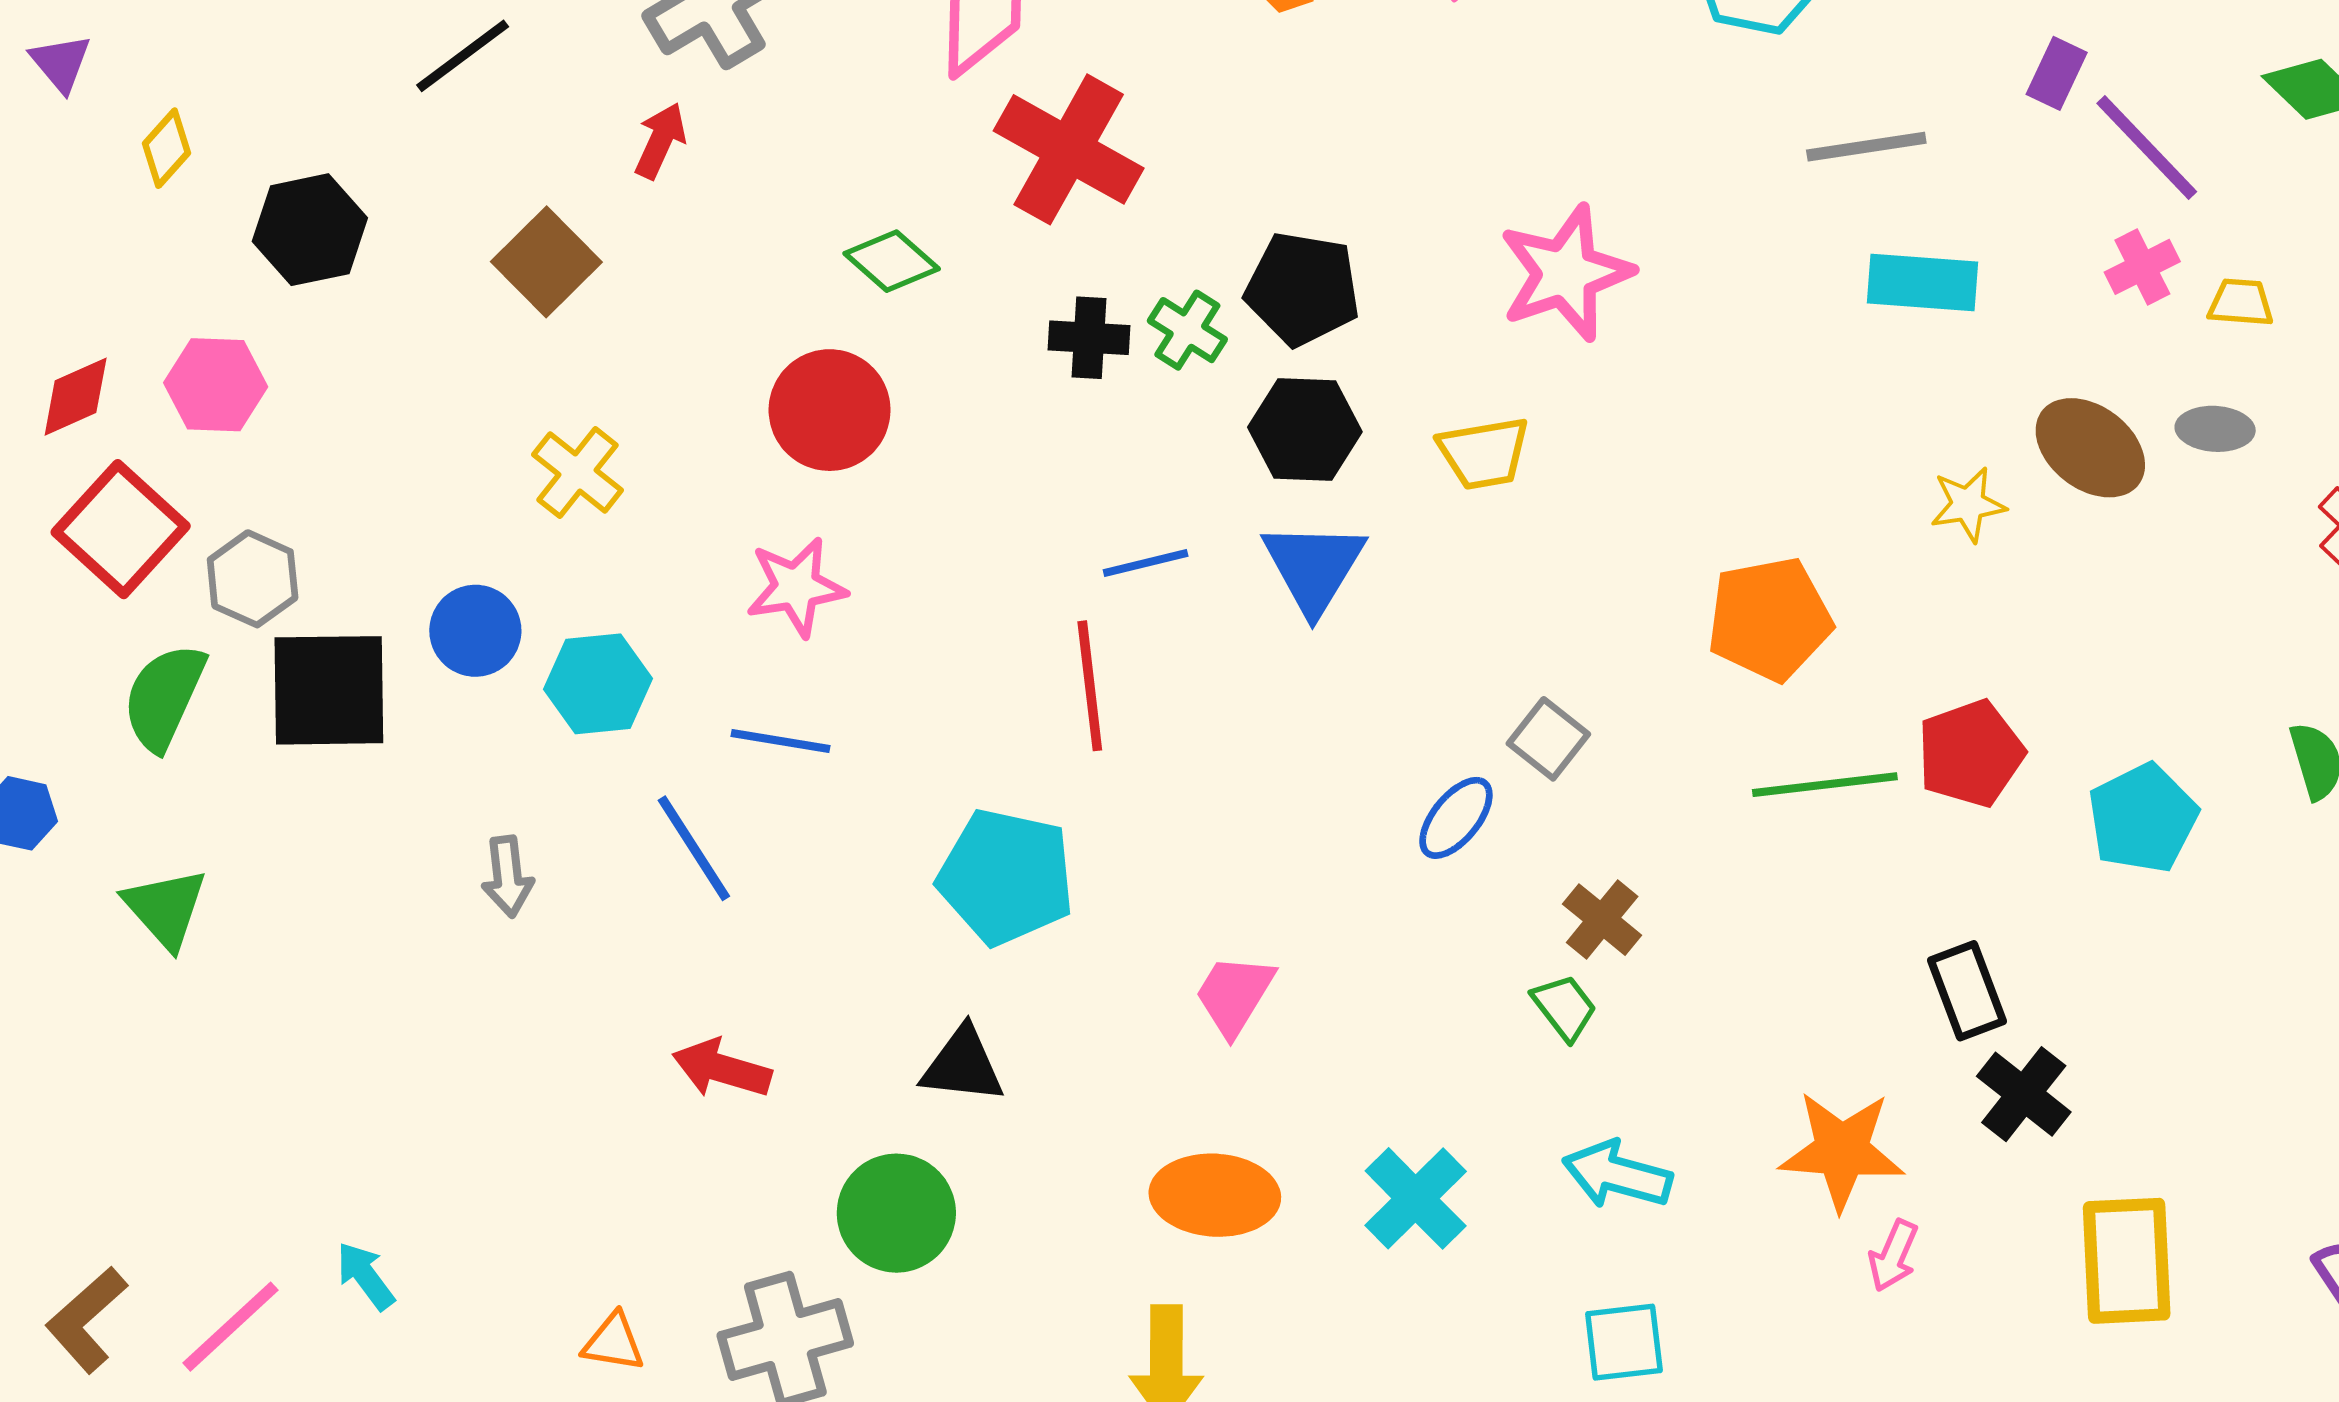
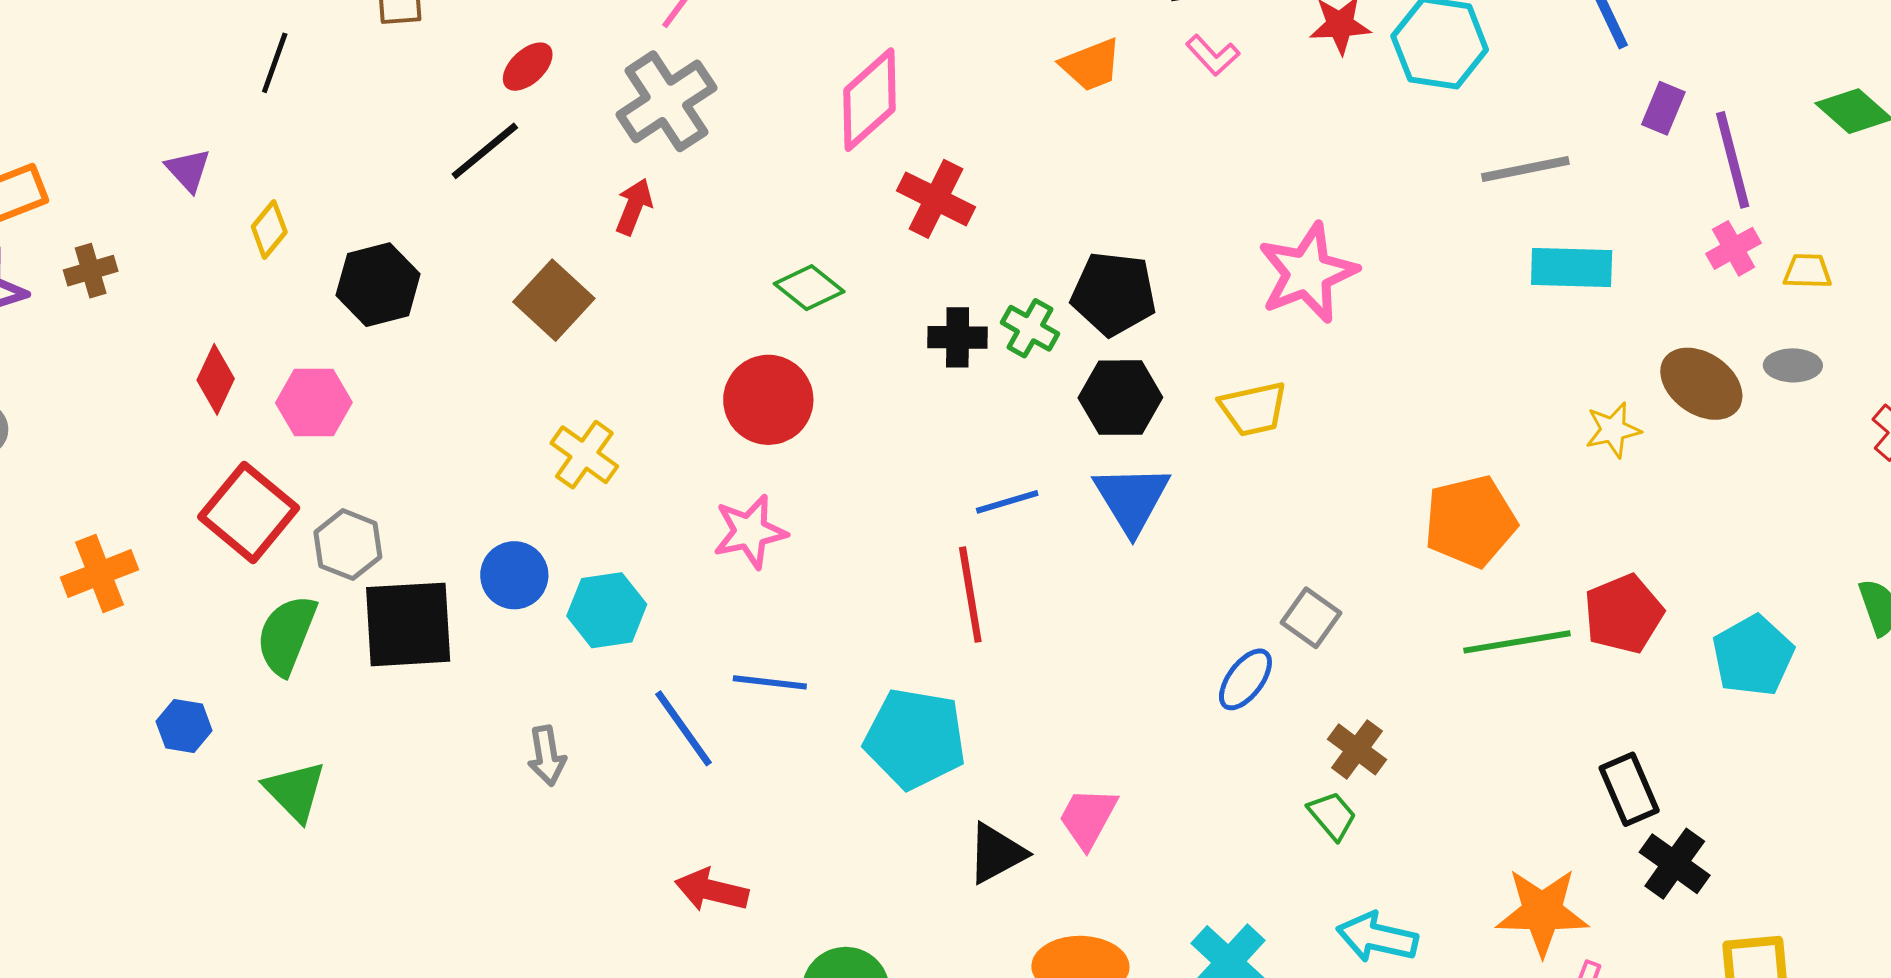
purple line: (2147, 147) -> (1733, 160), turned 32
red cross: (1069, 149) -> (936, 199), size x0.7
red diamond: (76, 397) -> (216, 379), moved, turned -38
blue line: (780, 741) -> (770, 682), moved
black triangle: (963, 1065) -> (996, 853), moved, turned -32

